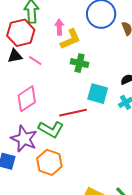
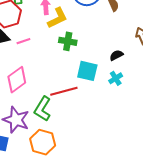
pink line: (35, 61) -> (23, 41), turned -48
green L-shape: (51, 129) -> (43, 109), turned 95

